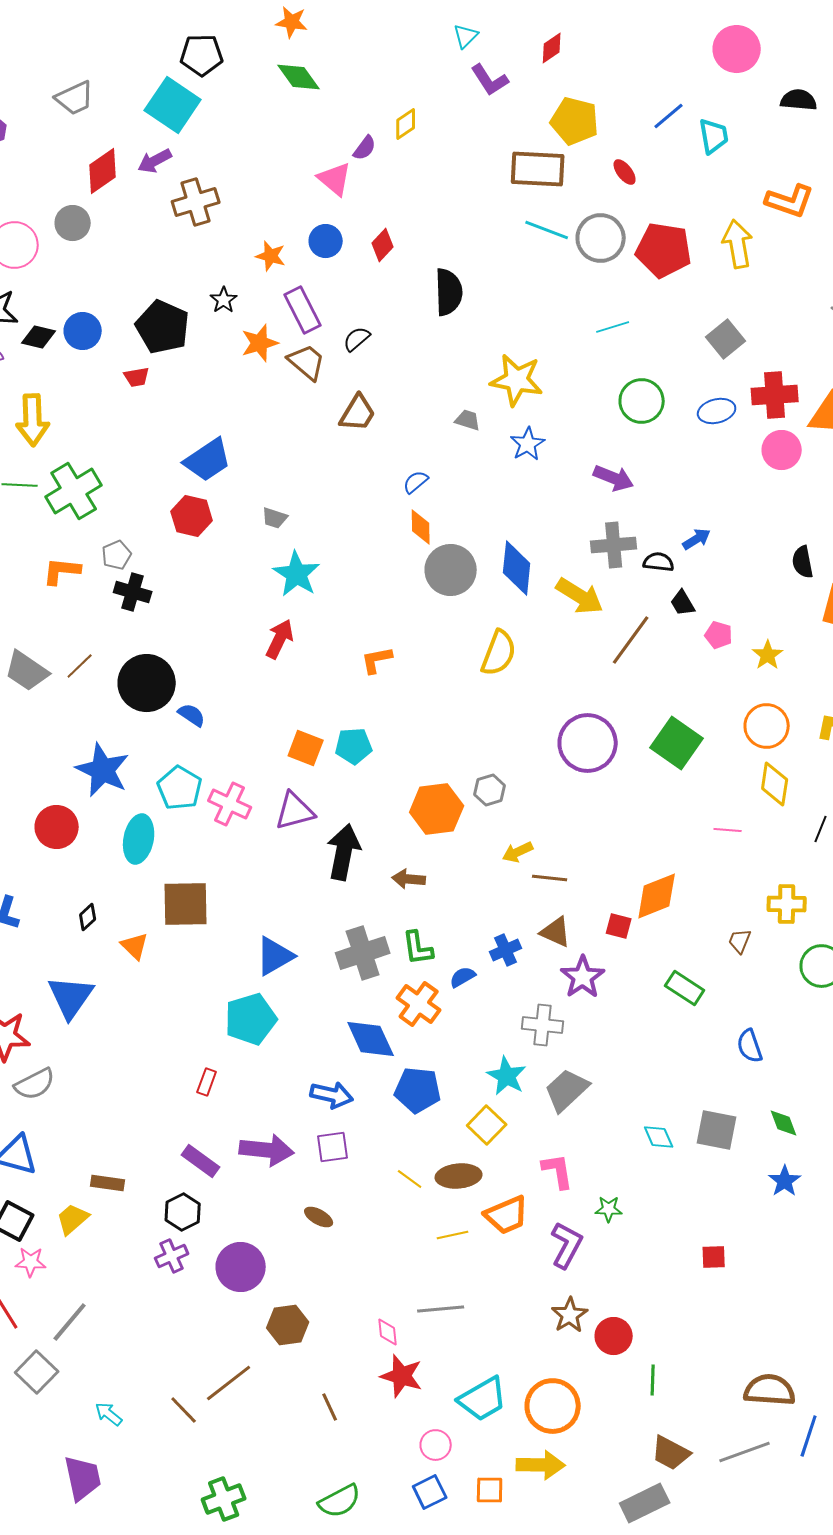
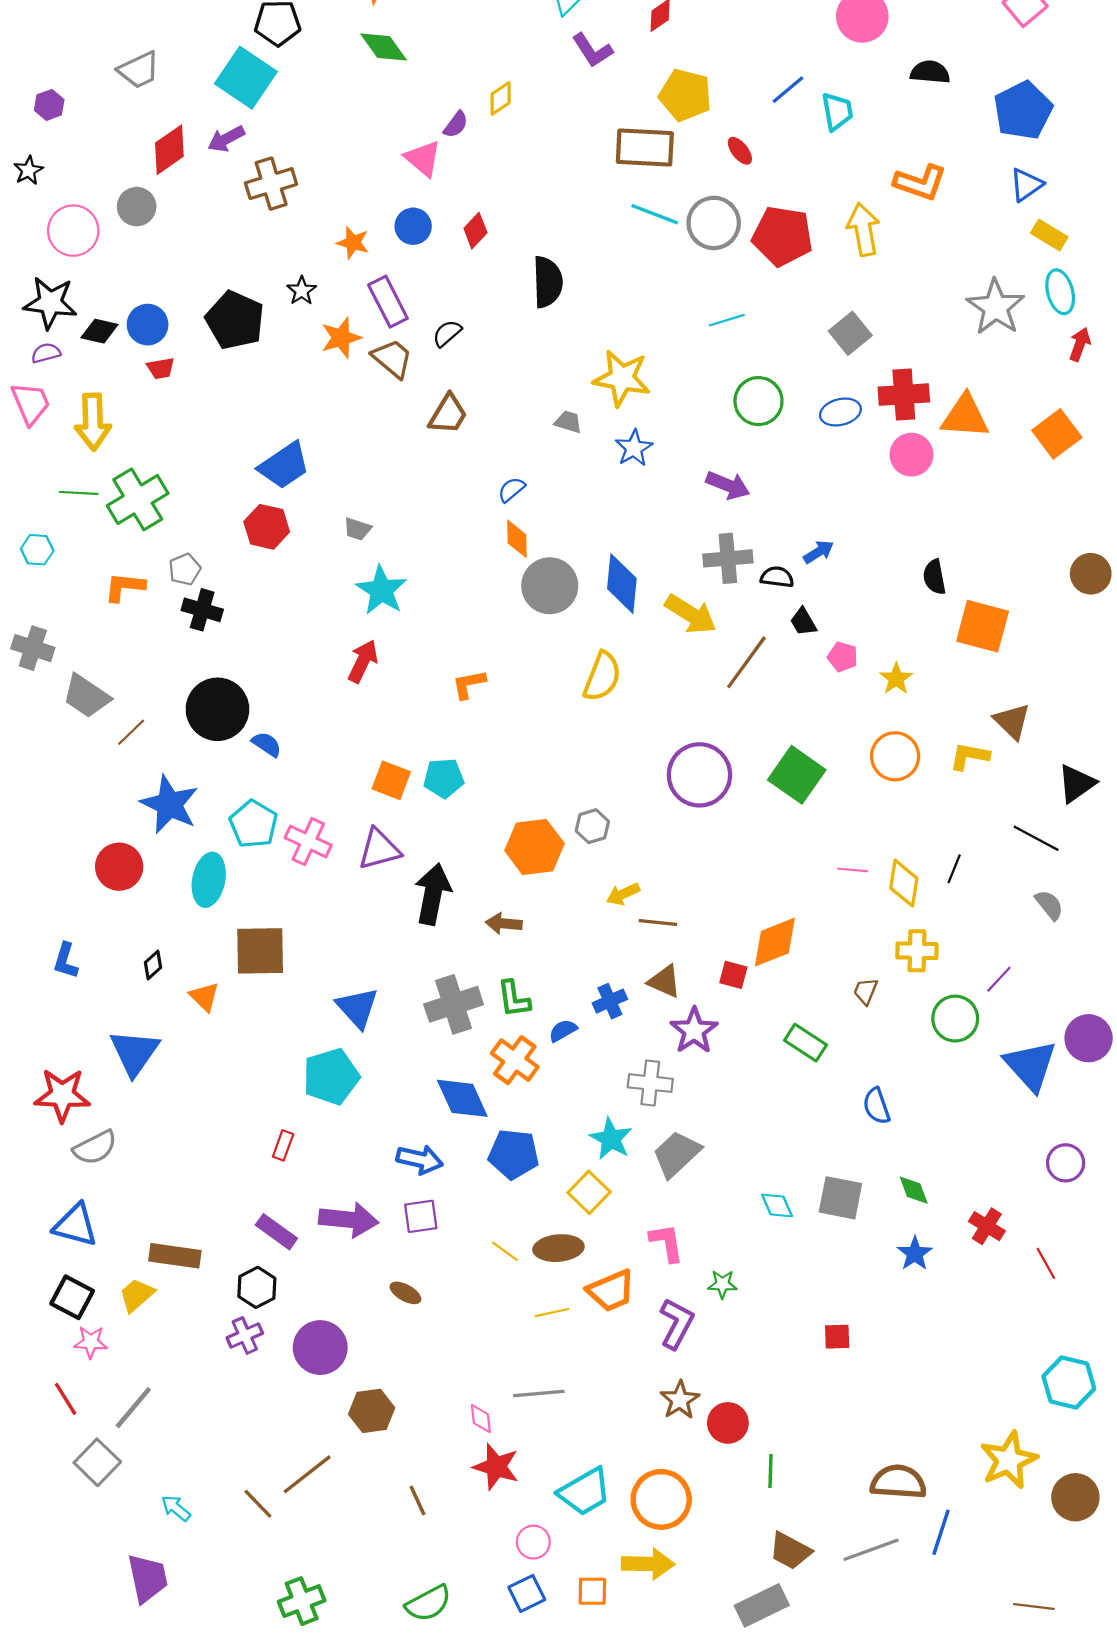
red trapezoid: (137, 377) -> (161, 368), moved
brown line: (80, 666) -> (131, 732), moved
yellow diamond: (775, 784) -> (904, 883), moved
blue triangle: (275, 956) -> (357, 1008), turned -42
brown rectangle: (108, 1183) -> (175, 1256), size x1.4

